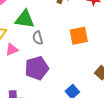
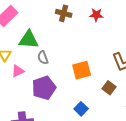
orange square: (79, 36) -> (82, 70), moved

